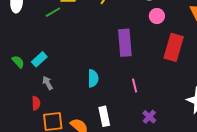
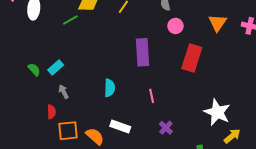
white rectangle: (104, 116) -> (120, 126), turned -60

